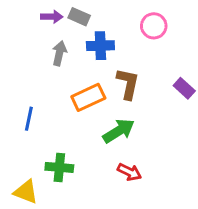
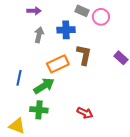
gray rectangle: (79, 17) -> (82, 11), moved
green arrow: (119, 131) -> (44, 86), moved

